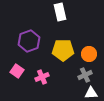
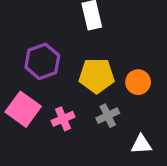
pink square: (17, 71) -> (23, 109), size x1.5
gray cross: (85, 75) -> (108, 116), moved

